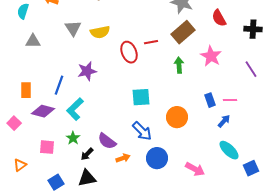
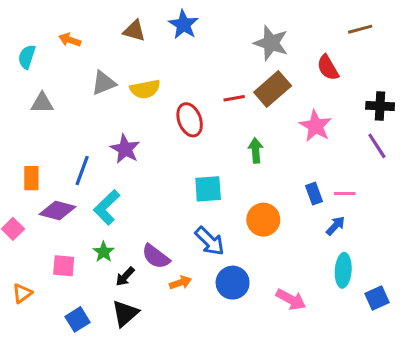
gray triangle: (73, 28) -> (104, 83), turned 42
black cross: (253, 29) -> (380, 106), moved
red line: (151, 42) -> (234, 98), moved
green arrow: (179, 65) -> (256, 151), moved
purple star: (87, 71) -> (125, 149), turned -30
cyan ellipse: (229, 150) -> (343, 270), turned 50
black triangle: (87, 178) -> (125, 313), turned -30

